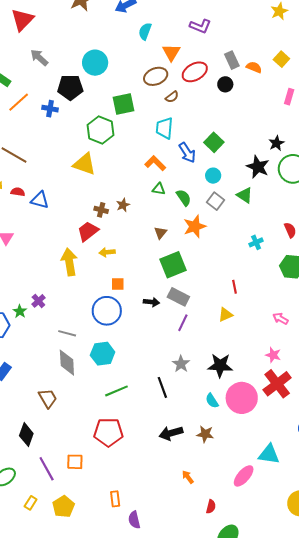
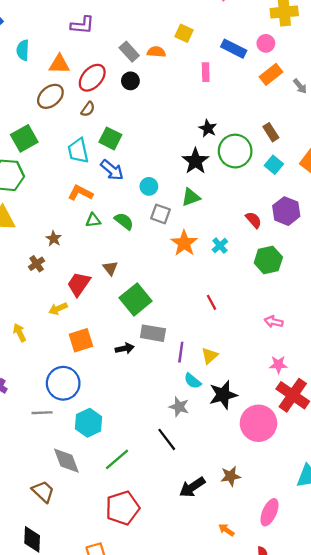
orange triangle: (171, 52) -> (59, 64), turned -42
brown semicircle: (172, 97) -> (88, 109), moved
green square: (214, 142) -> (110, 138), moved
black star: (258, 167) -> (195, 161), turned 30
green triangle: (245, 195) -> (191, 197), turned -36
brown star: (123, 205) -> (54, 239), moved
brown cross: (101, 210) -> (37, 264), turned -32
orange star: (195, 226) -> (184, 243), moved
red trapezoid: (88, 231) -> (79, 284), moved
yellow arrow: (69, 262) -> (19, 333), size x0.6
orange square: (118, 284) -> (81, 340), size x1.5
blue circle: (107, 311) -> (63, 383), moved
yellow triangle: (225, 315) -> (210, 356), moved
purple line: (183, 323) -> (181, 352), moved
gray diamond: (67, 363) -> (66, 461), moved
cyan semicircle: (212, 401) -> (193, 381), moved
pink ellipse: (244, 476) -> (269, 512), moved

